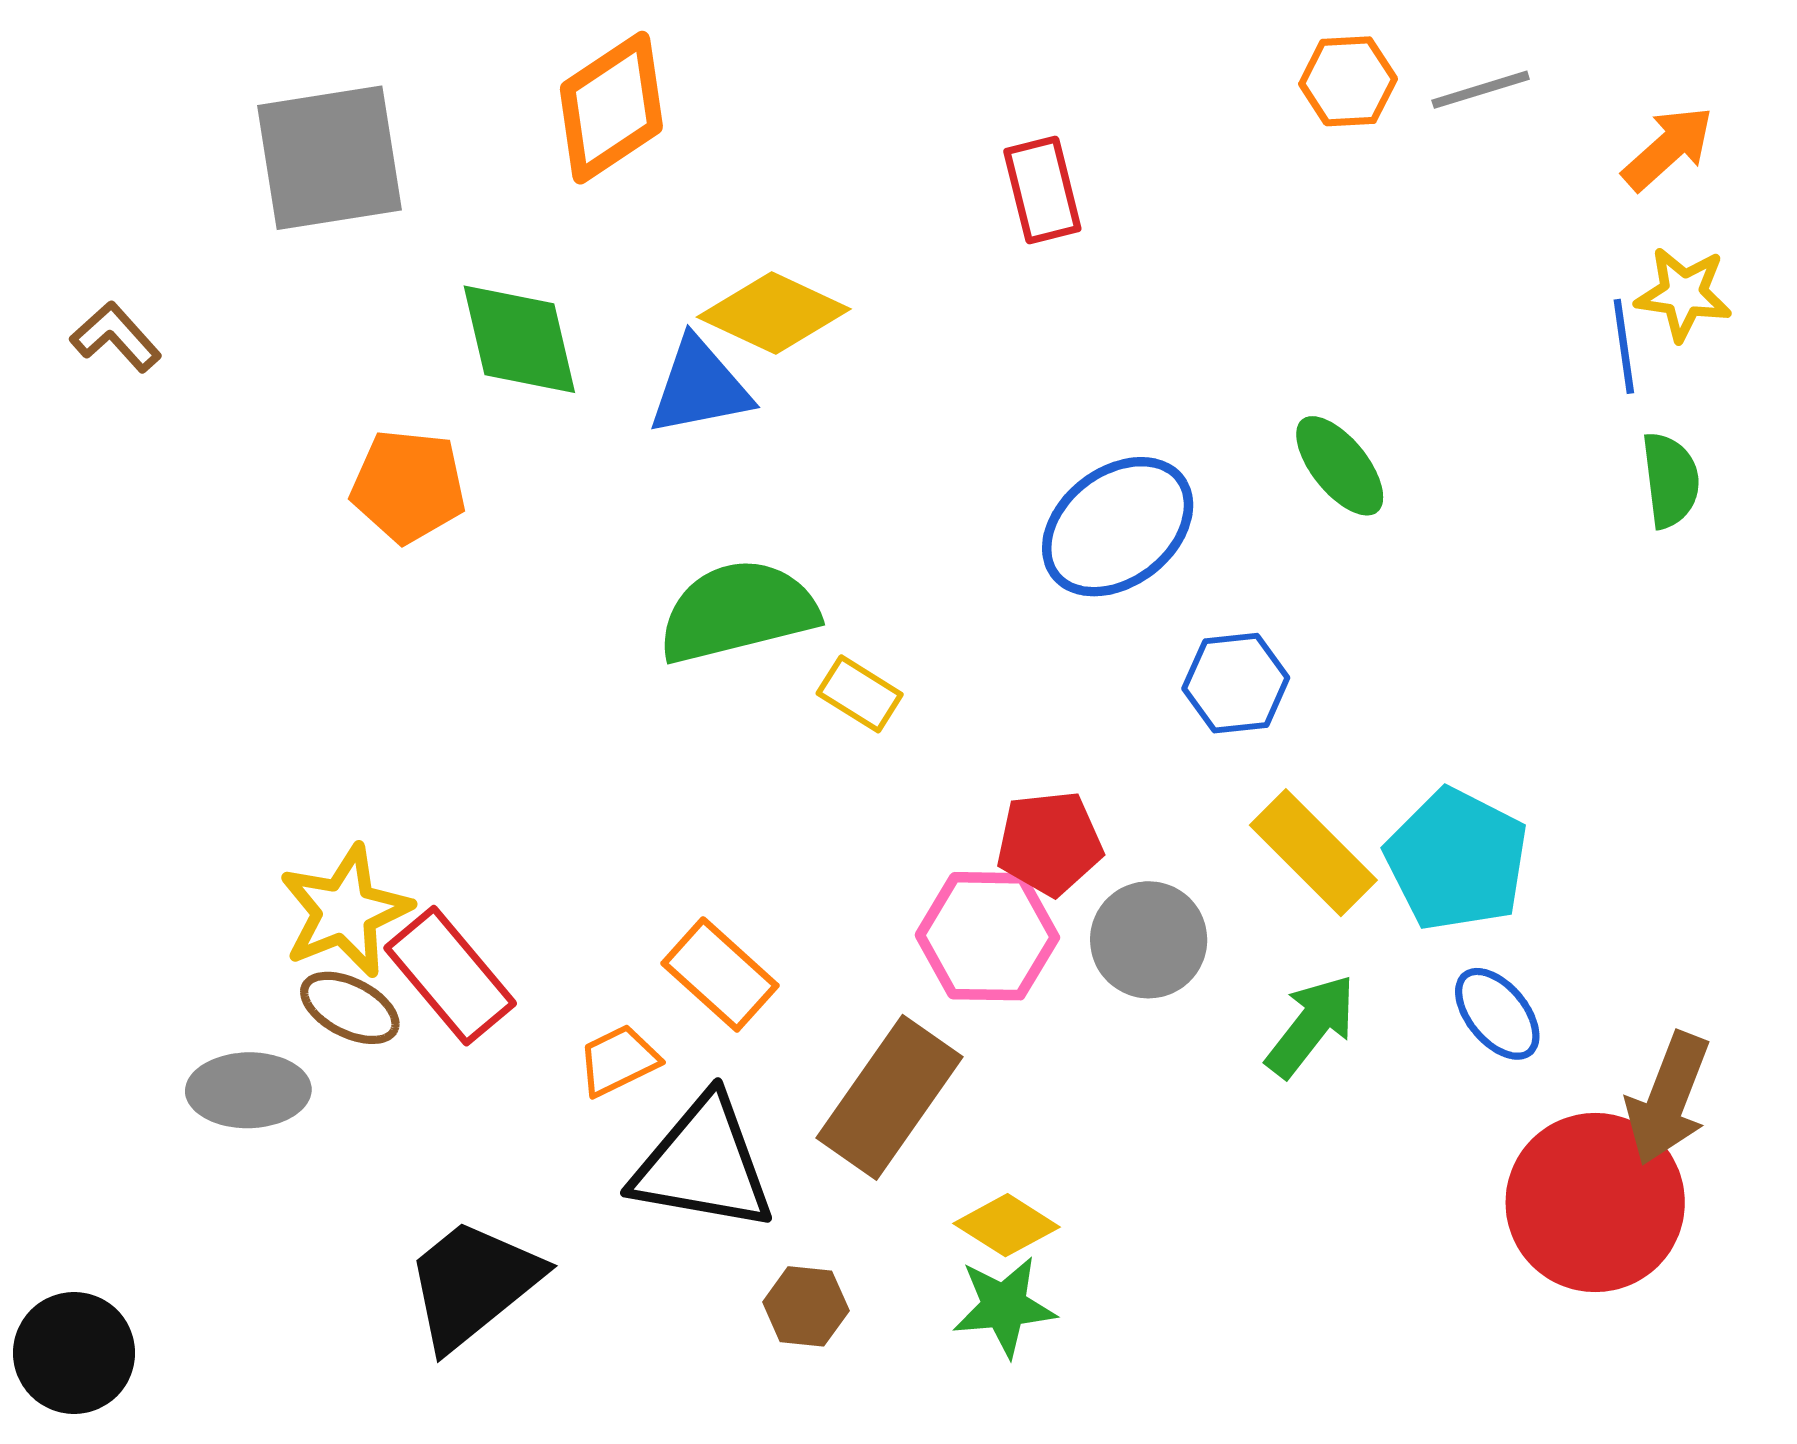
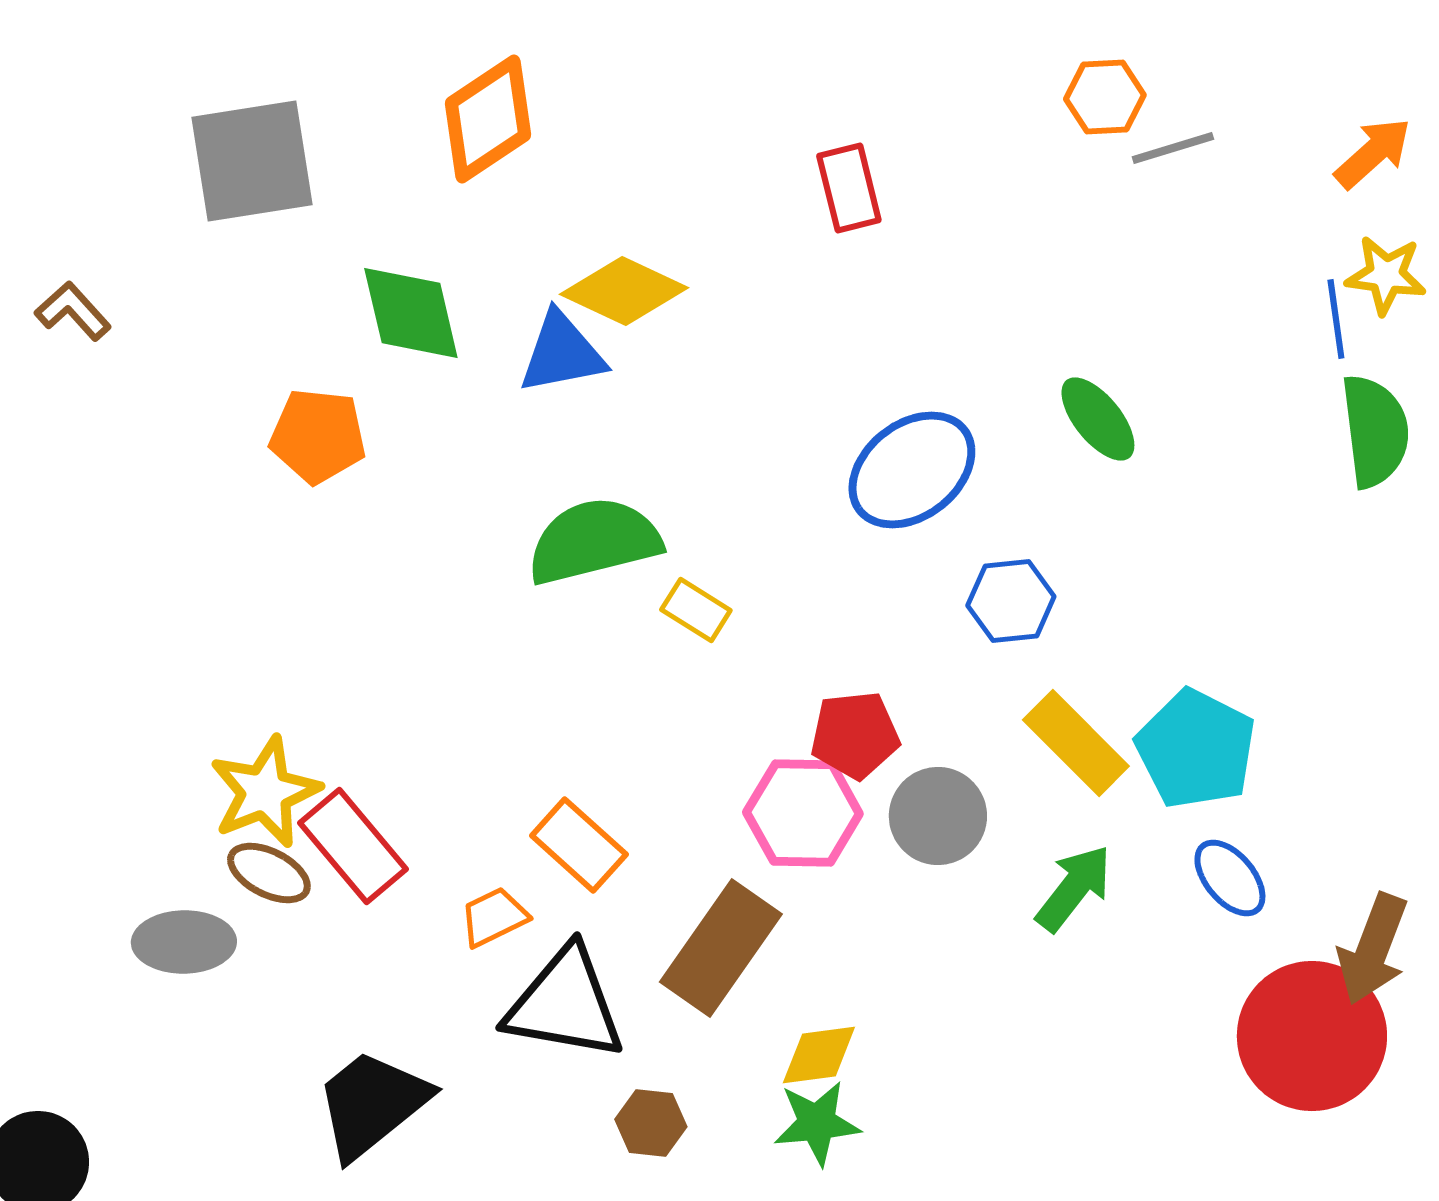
gray line: (1481, 90) -> (1173, 148), moved
green semicircle: (1670, 480) -> (1375, 431), size x1.4
yellow diamond: (1007, 1225) -> (819, 1055), turned -40

